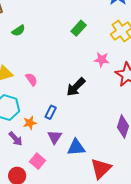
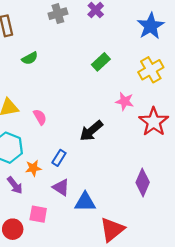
purple triangle: (55, 137) -> (61, 187), turned -35
pink square: (38, 161) -> (38, 214), turned -35

